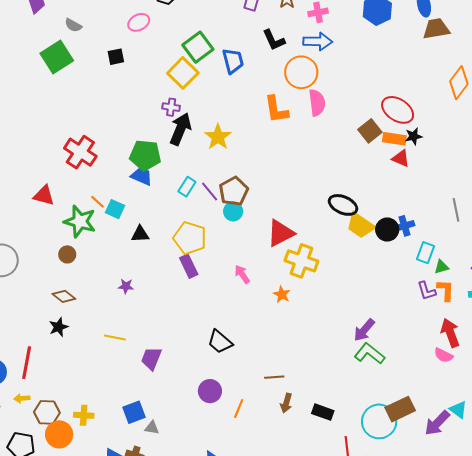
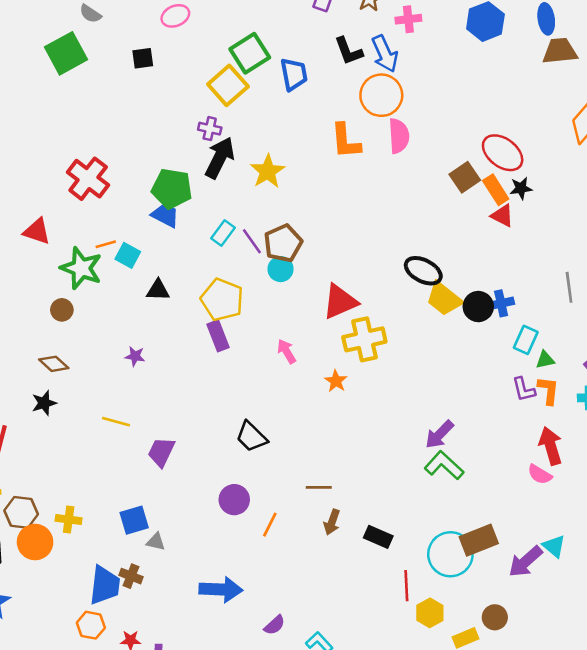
blue arrow: (318, 41) -> (385, 54), moved, turned 60
orange rectangle: (394, 139) -> (496, 190), turned 45
orange line: (97, 202) -> (106, 244), turned -63
yellow cross: (301, 261) -> (364, 339), turned -36

